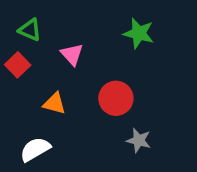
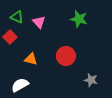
pink triangle: (72, 54) -> (39, 22), moved
gray star: (139, 140) -> (91, 80), moved

